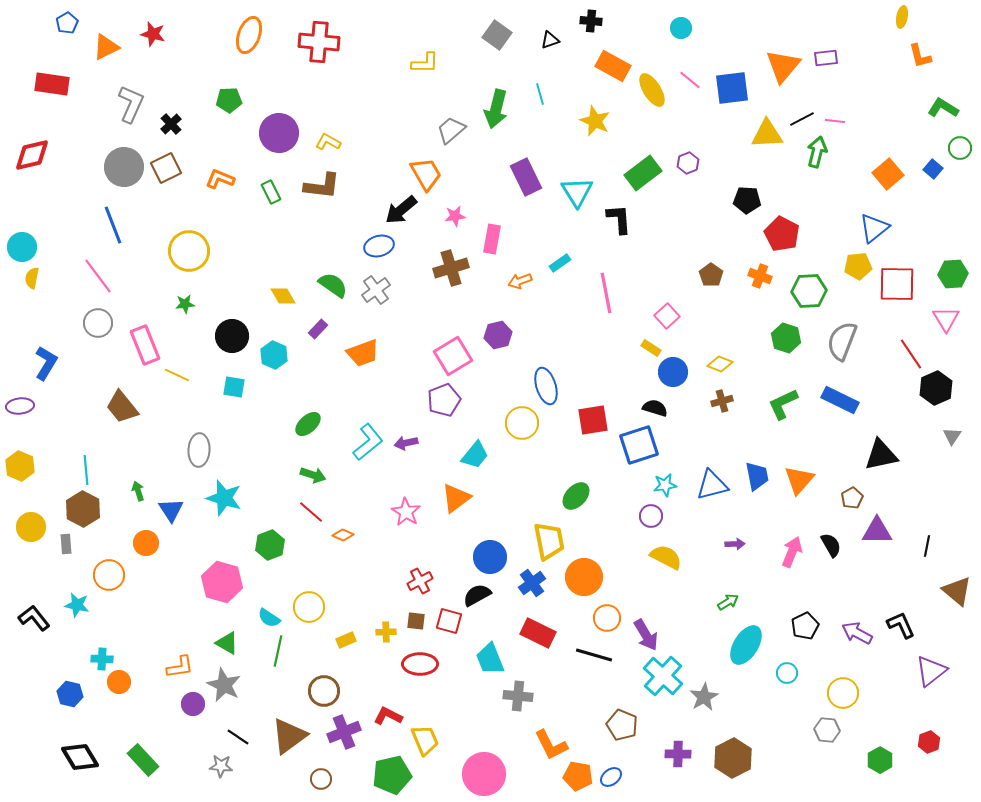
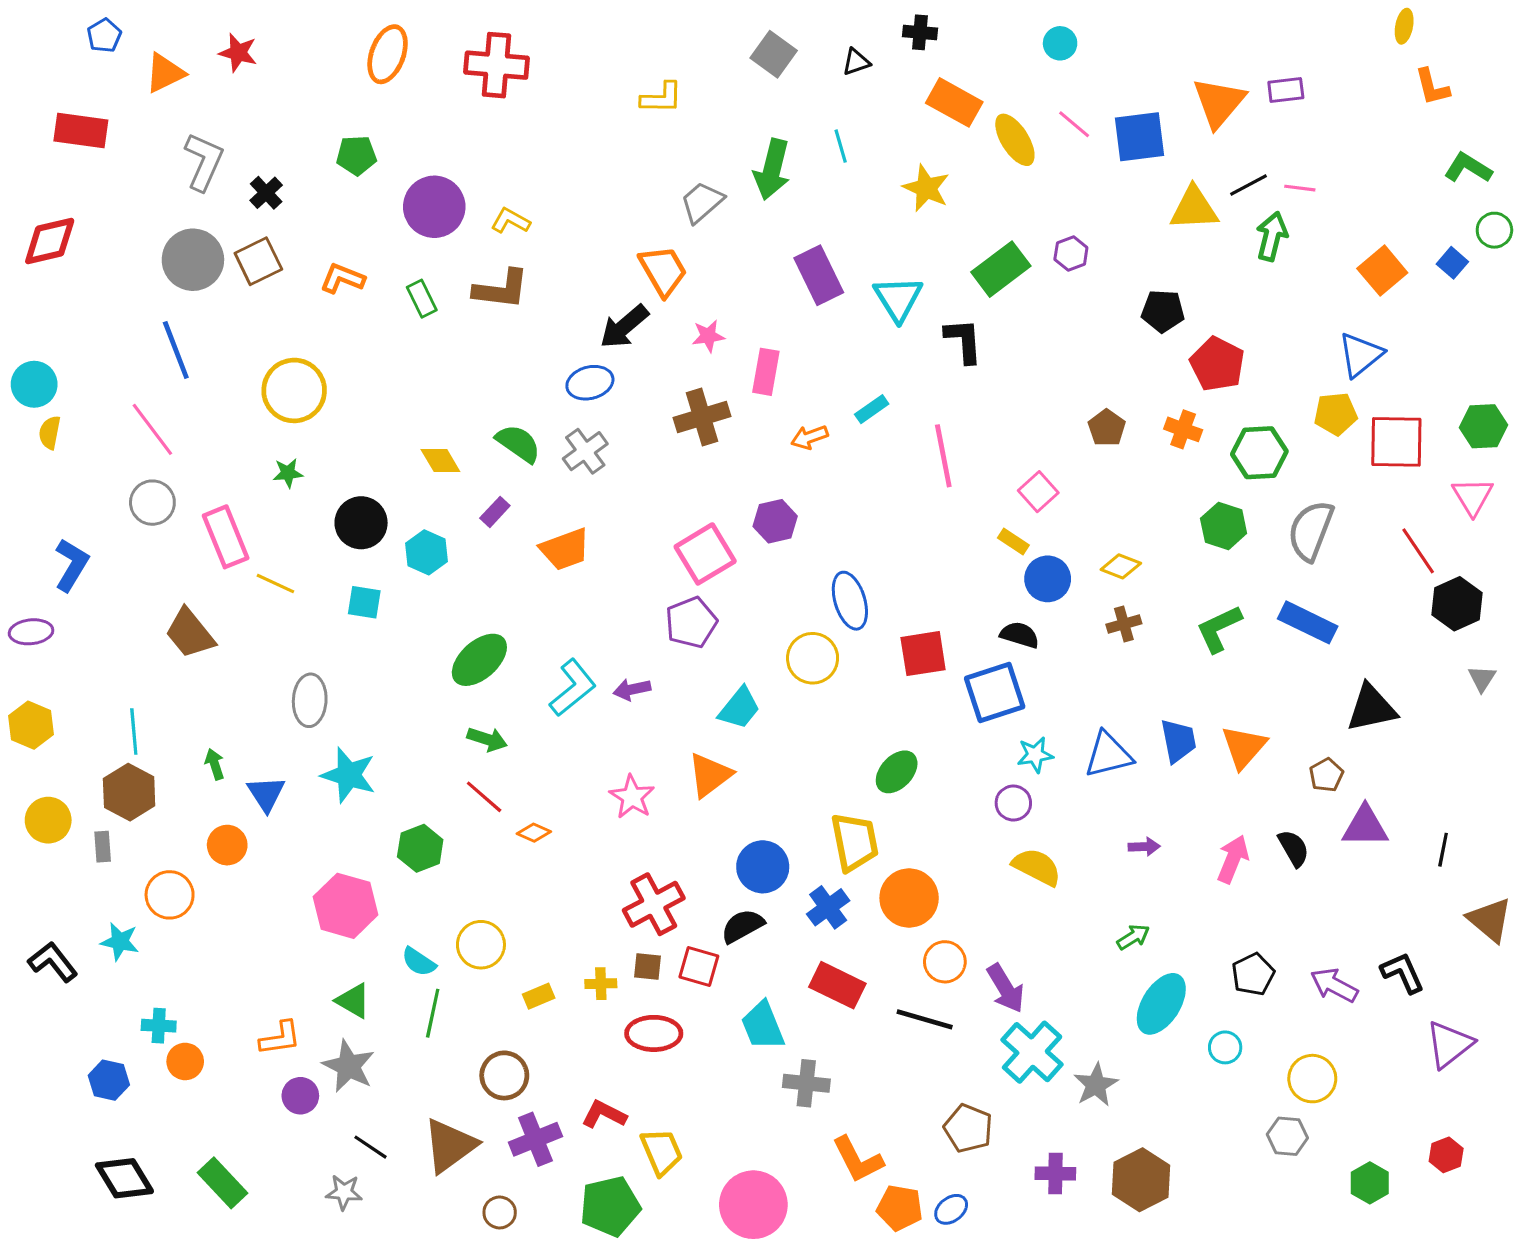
green ellipse: (308, 424) -> (479, 660), size x1.4
red cross: (420, 581) -> (654, 904), size x1.5

